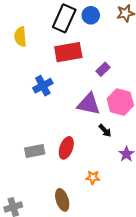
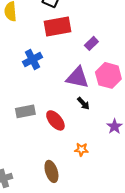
black arrow: (105, 131) -> (83, 103), moved
red ellipse: (66, 148) -> (55, 120), turned -60
gray rectangle: (35, 151) -> (25, 111), moved

